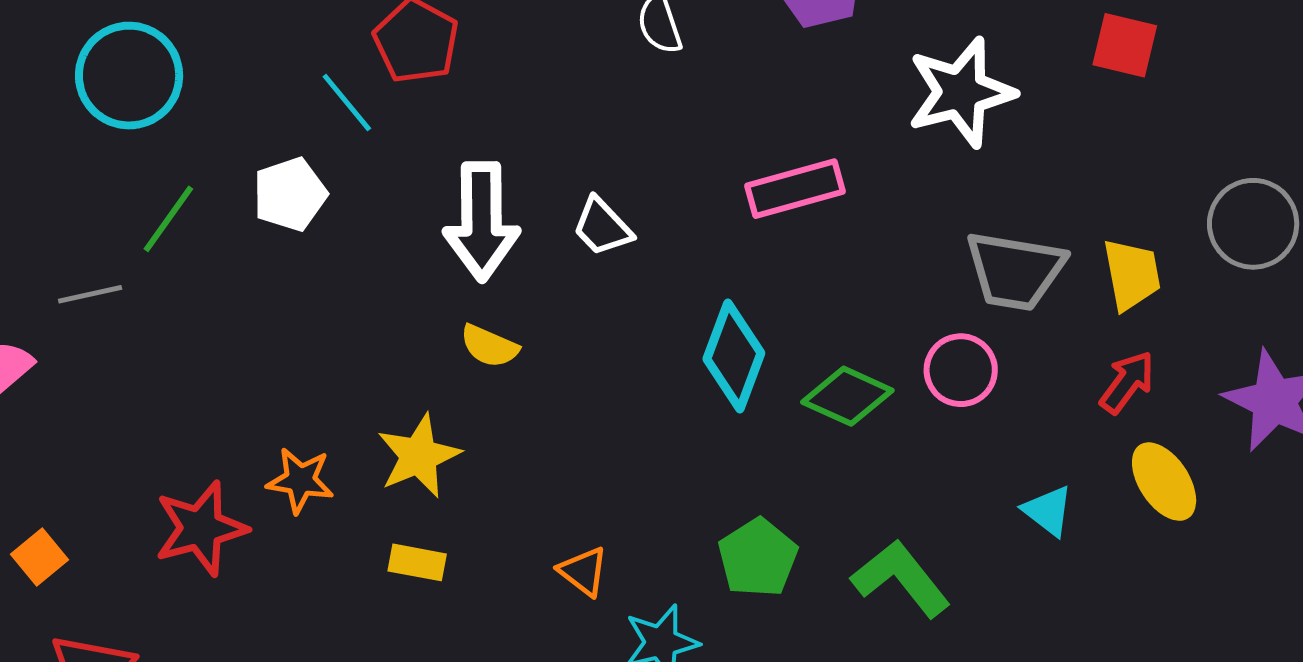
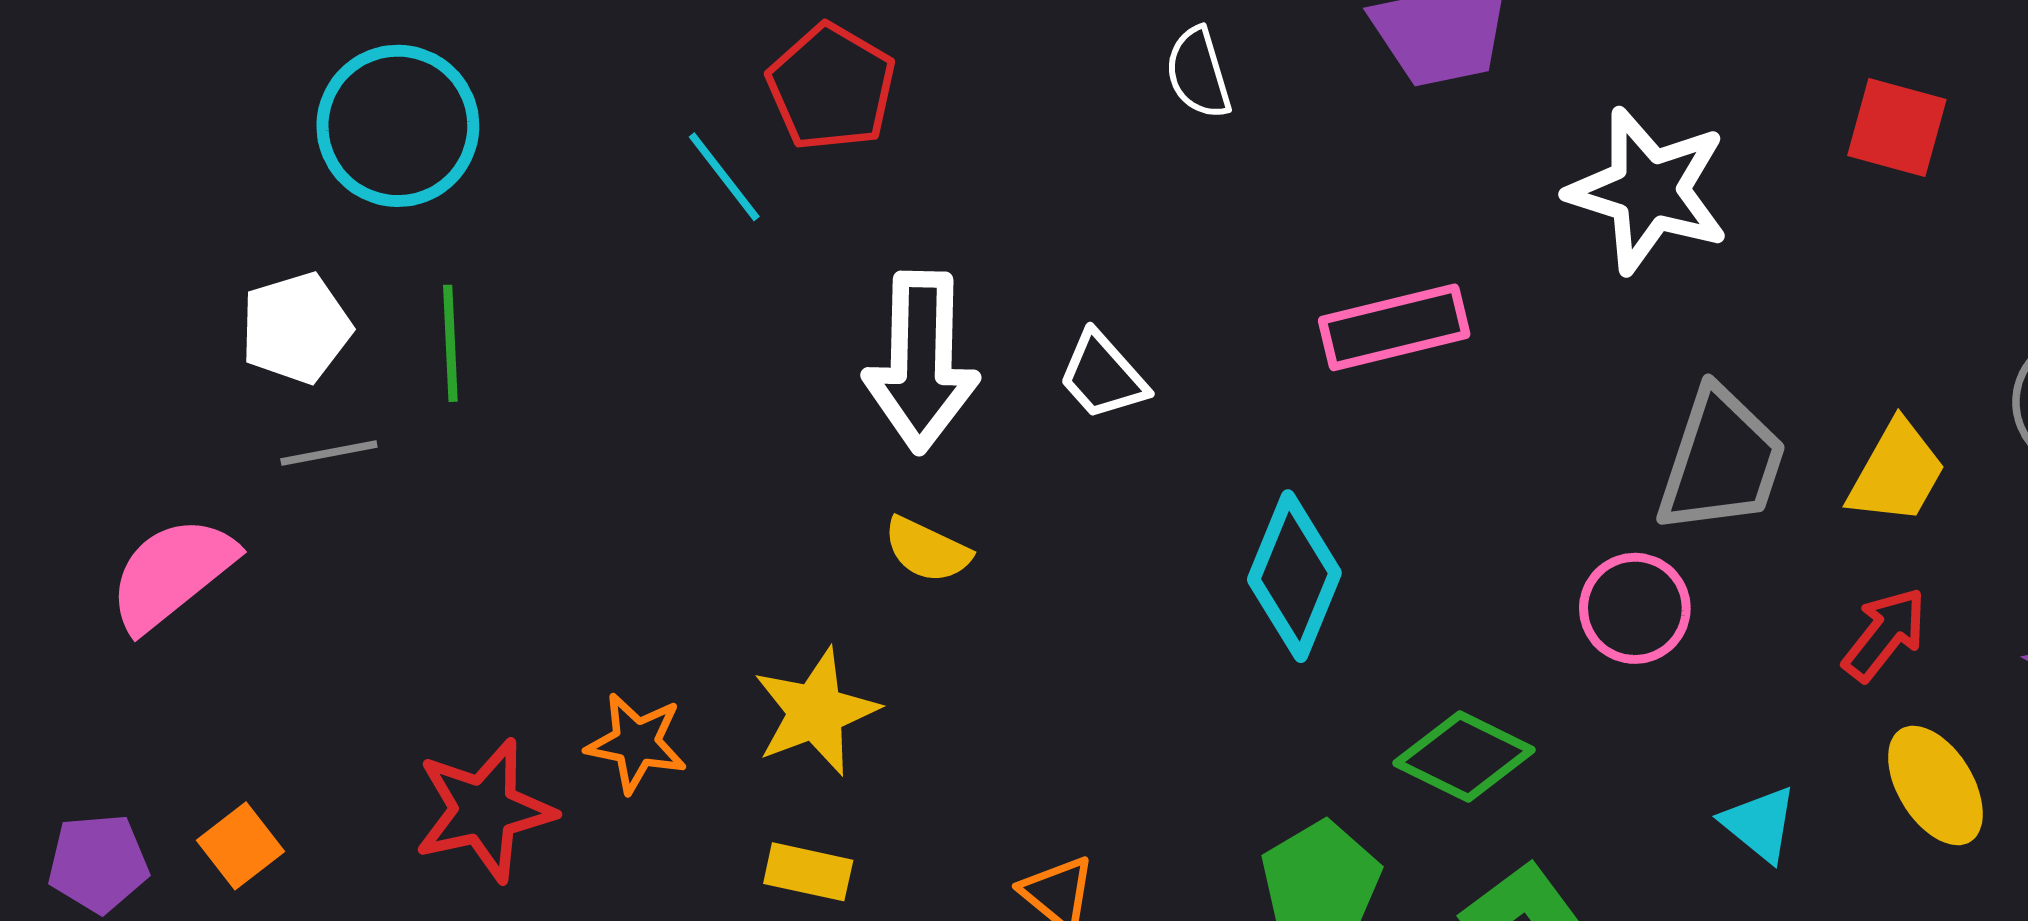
white star: (961, 92) -> (1648, 190), turned 30
white pentagon: (290, 194) -> (296, 328), moved
green line: (168, 219) -> (450, 343), turned -40
gray trapezoid: (1015, 271) -> (1721, 461), turned -83
yellow trapezoid: (1132, 274) -> (1897, 472), turned 38
green diamond: (847, 396) -> (1464, 757), moved

